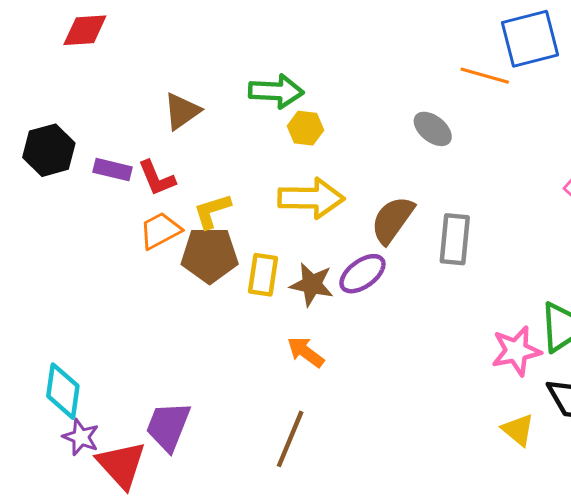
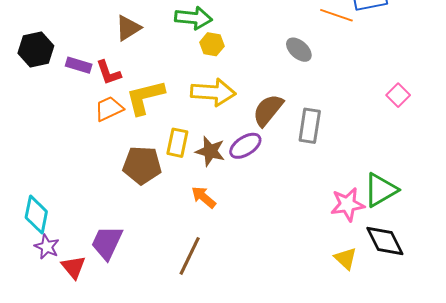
yellow L-shape: (212, 211) -> (145, 97), size x1.5
brown pentagon: (210, 255) -> (142, 165), moved
red triangle: (121, 465) -> (73, 267), size x0.7

